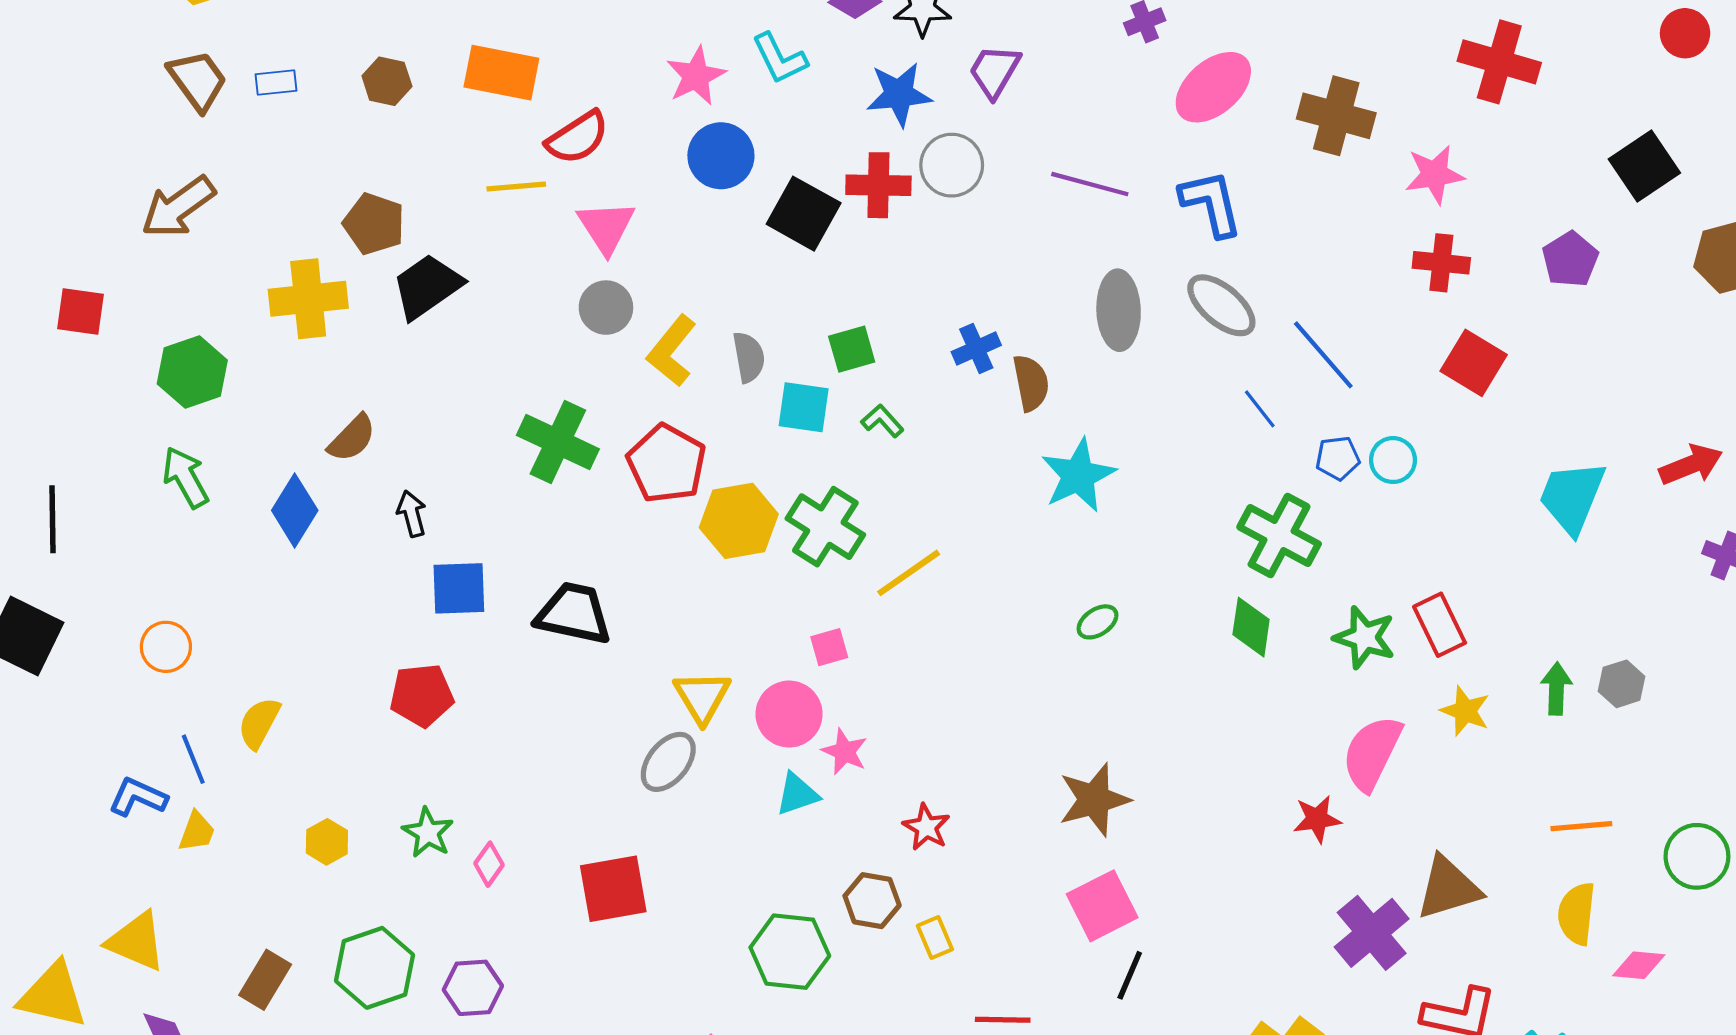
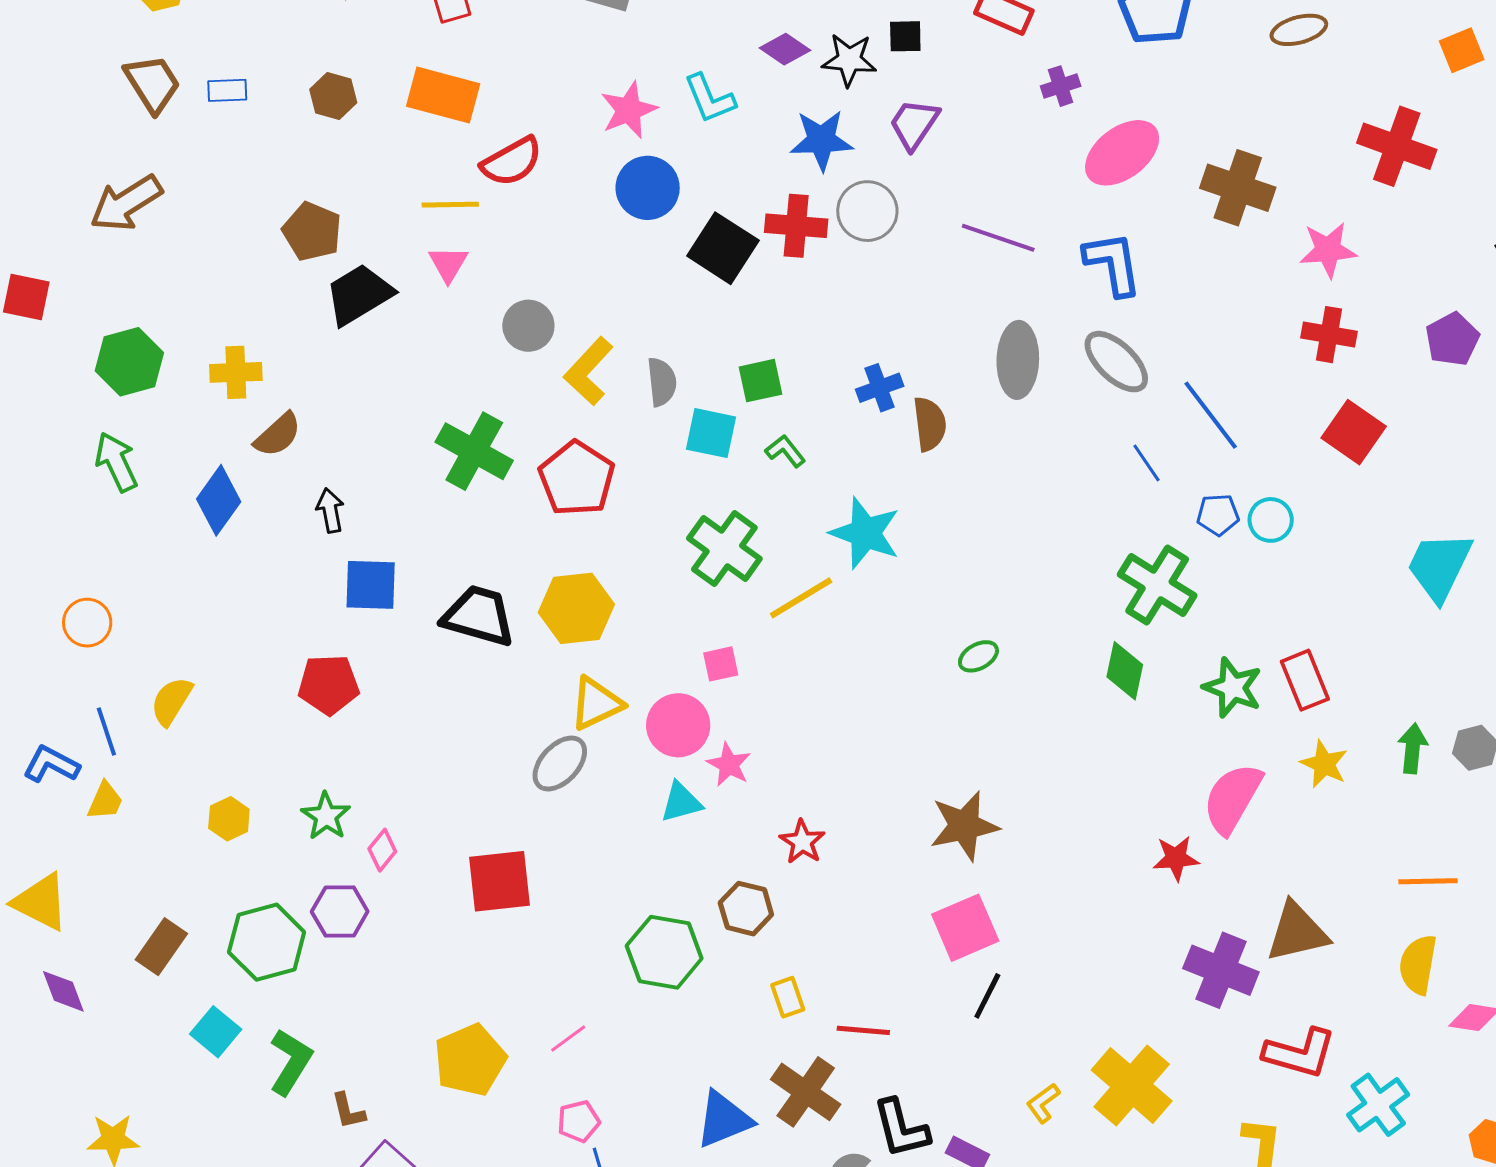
pink triangle: (606, 227) -> (448, 264), moved, size x0.7
yellow cross: (308, 299) -> (236, 372), moved, size x0.7
cyan star: (1078, 475) -> (865, 533), moved, turned -30
yellow hexagon: (739, 521) -> (576, 608), moved
yellow triangle: (702, 697) -> (596, 703), turned 32
purple cross: (1372, 933) -> (1221, 970), turned -32
yellow rectangle: (935, 938) -> (788, 997), moved
purple hexagon: (473, 988) -> (340, 912), moved

